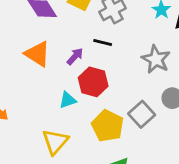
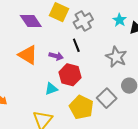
black line: (103, 43) -> (76, 45), turned 56
purple arrow: (75, 56) -> (56, 56), turned 64

